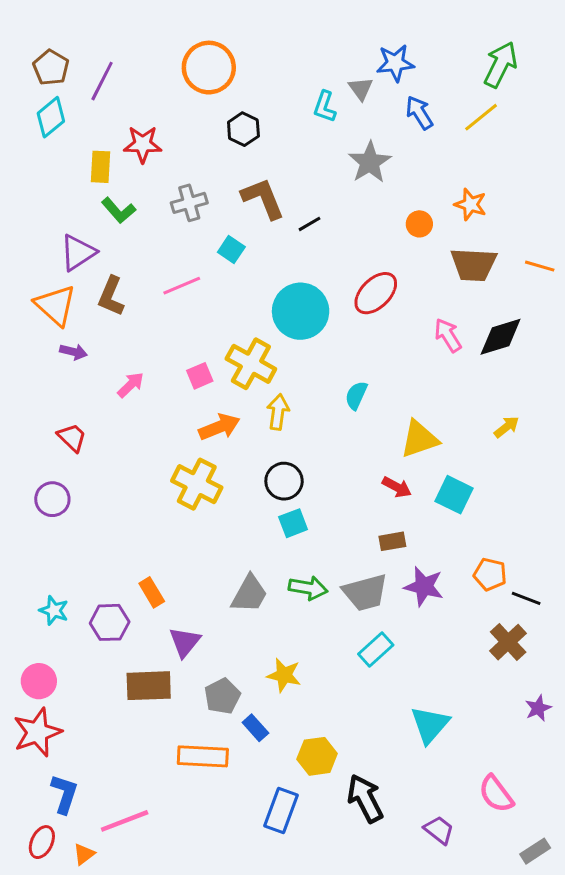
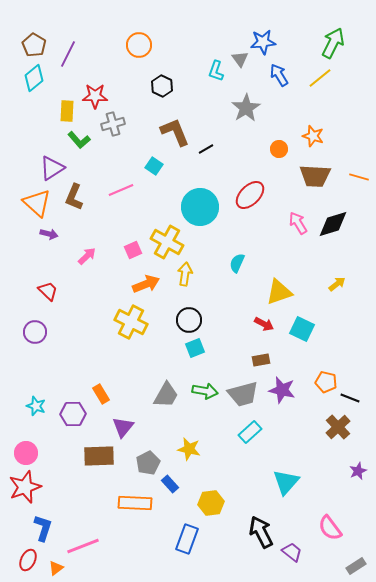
orange circle: (209, 68) -> (139, 45), size x0.7
gray cross: (189, 203) -> (113, 124), moved
black arrow: (365, 798) -> (261, 532), moved

